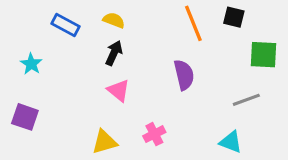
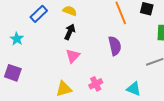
blue rectangle: (65, 25) -> (39, 14), turned -72
pink triangle: (118, 90) -> (73, 56), turned 35
cyan triangle: (231, 142) -> (134, 89), moved

